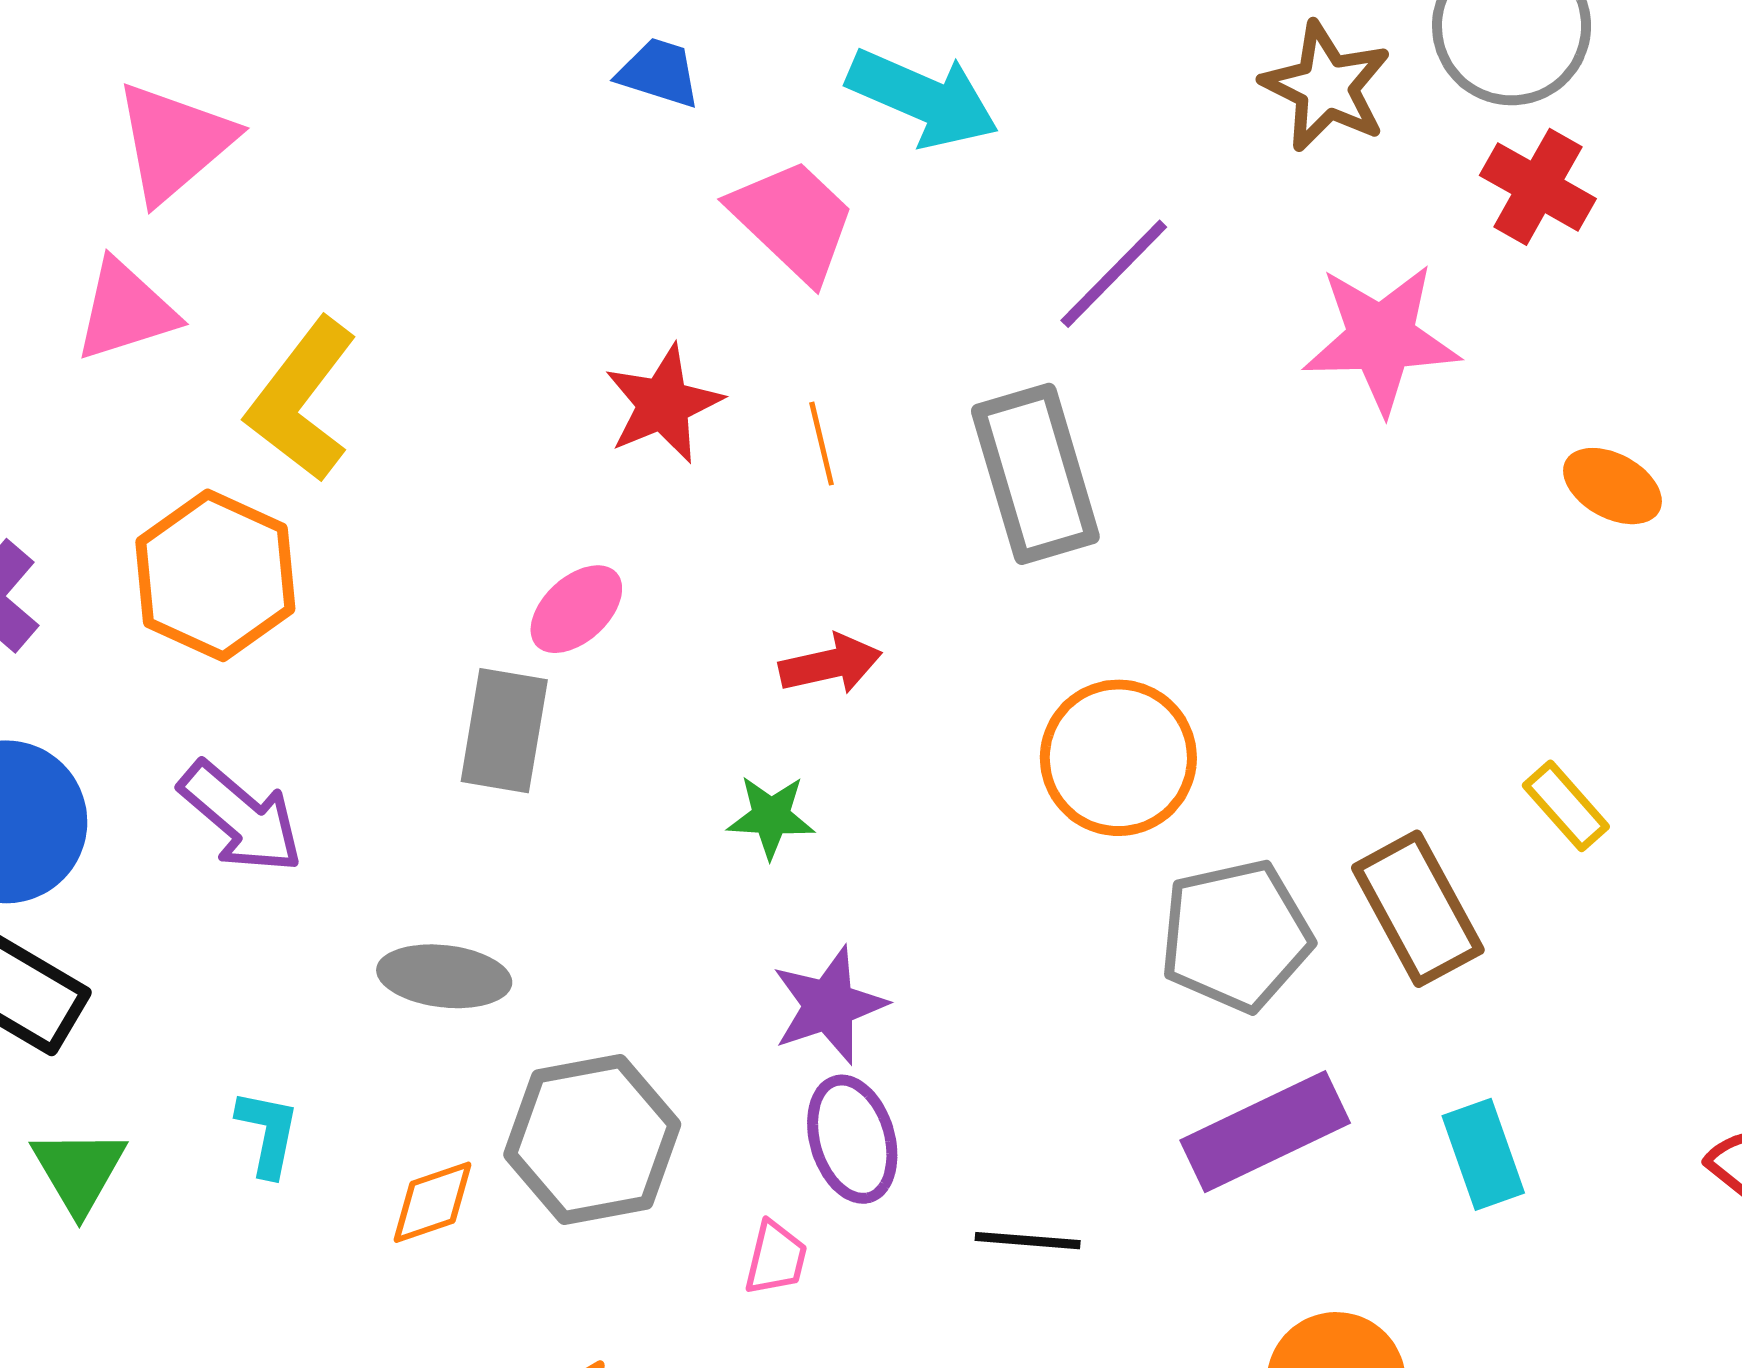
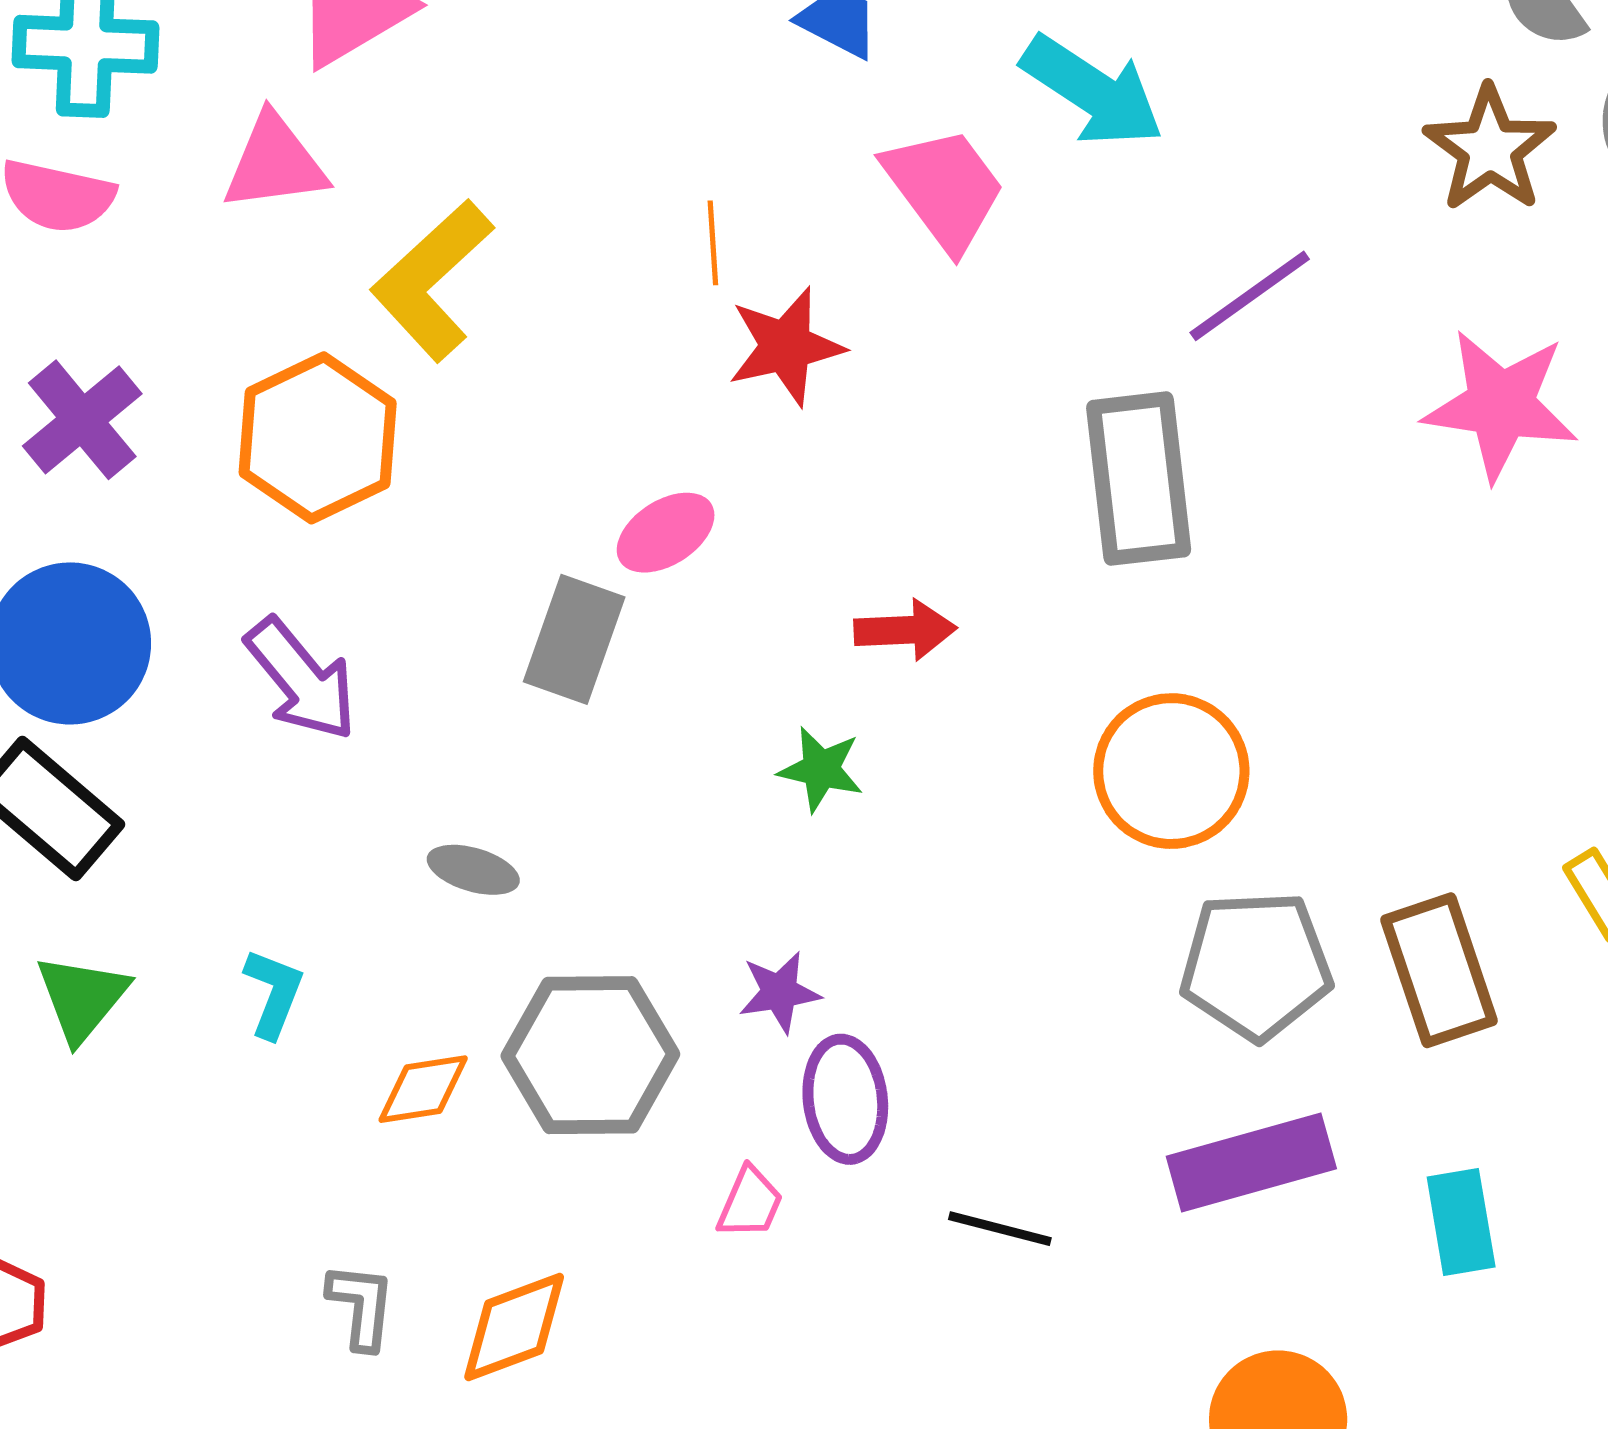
orange line: (822, 444) -> (713, 243), moved
gray ellipse: (444, 976) -> (473, 870), size x0.7
purple star: (829, 1005) -> (780, 992), moved, size x0.7

